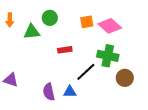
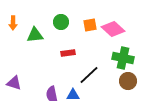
green circle: (50, 18) -> (61, 22), moved
green cross: (108, 56) -> (123, 58), moved

